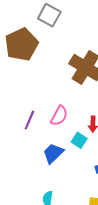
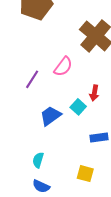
pink semicircle: (59, 116) -> (63, 67), moved

